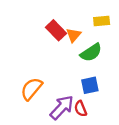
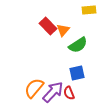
yellow rectangle: (102, 21) -> (89, 10), moved
orange semicircle: (31, 89) -> (34, 88), moved

